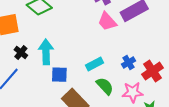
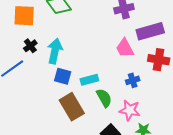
pink trapezoid: (107, 21) -> (125, 48), moved
cyan rectangle: (94, 64) -> (89, 80), moved
red cross: (153, 71) -> (159, 60), moved, turned 30

